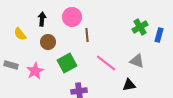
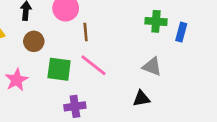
green cross: (140, 27) -> (156, 21), turned 35
green square: (67, 63) -> (59, 69), turned 36
pink line: (106, 63) -> (94, 65), moved

